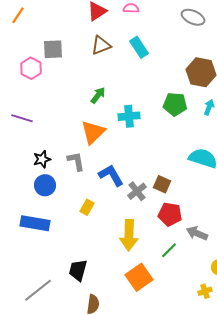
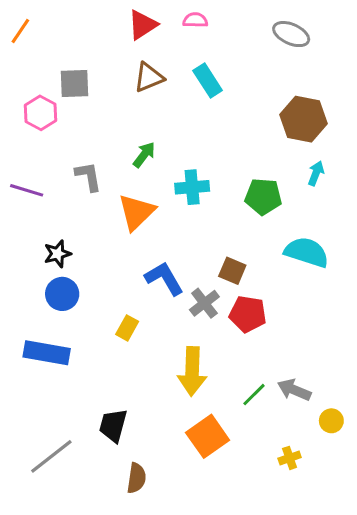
green pentagon: (175, 104) -> (263, 196), moved
gray L-shape: (76, 161) -> (88, 176), moved
brown square: (162, 184) -> (232, 271), moved
red pentagon: (170, 214) -> (248, 314), moved
gray arrow: (197, 233) -> (294, 390), moved
yellow cross: (205, 291) -> (290, 458), moved

